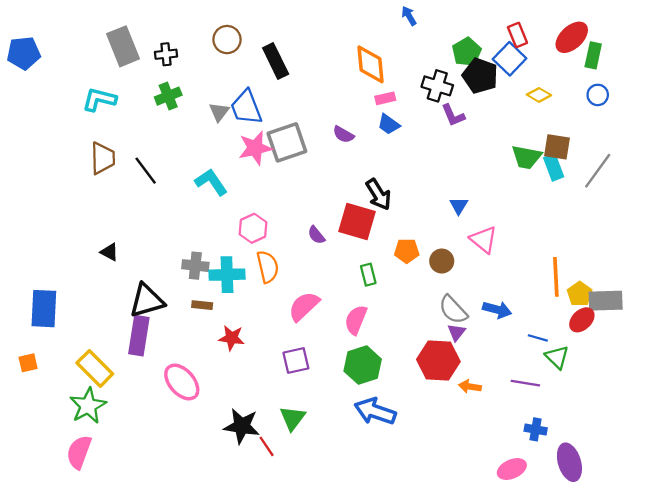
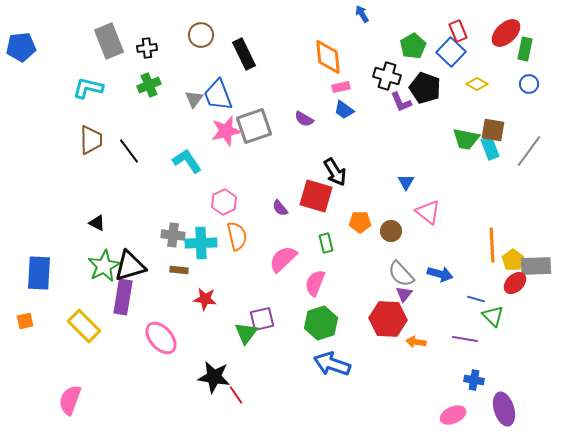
black pentagon: (480, 76) -> (425, 88), moved
pink semicircle: (304, 306) -> (283, 259), moved
green star: (88, 406) -> (104, 266), moved
green triangle: (293, 418) -> (246, 333), moved

